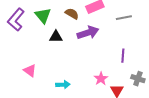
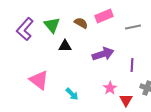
purple arrow: (88, 33) -> (103, 54), moved
pink triangle: (30, 71) -> (39, 80), size x1.5
cyan arrow: (63, 85) -> (72, 94), turned 48

